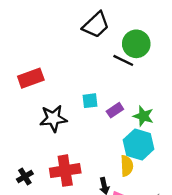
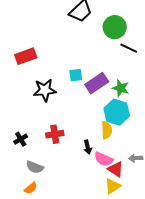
black line: (123, 60) -> (129, 48), moved
purple rectangle: (115, 110) -> (97, 83), size x1.6
red cross: (65, 171) -> (55, 134), size x0.7

